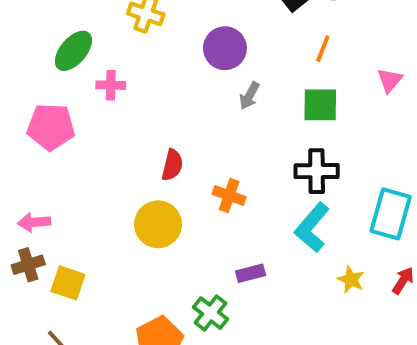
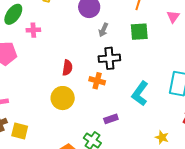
black cross: (317, 171) -> (109, 58), moved
yellow star: (351, 280) -> (162, 137), moved

